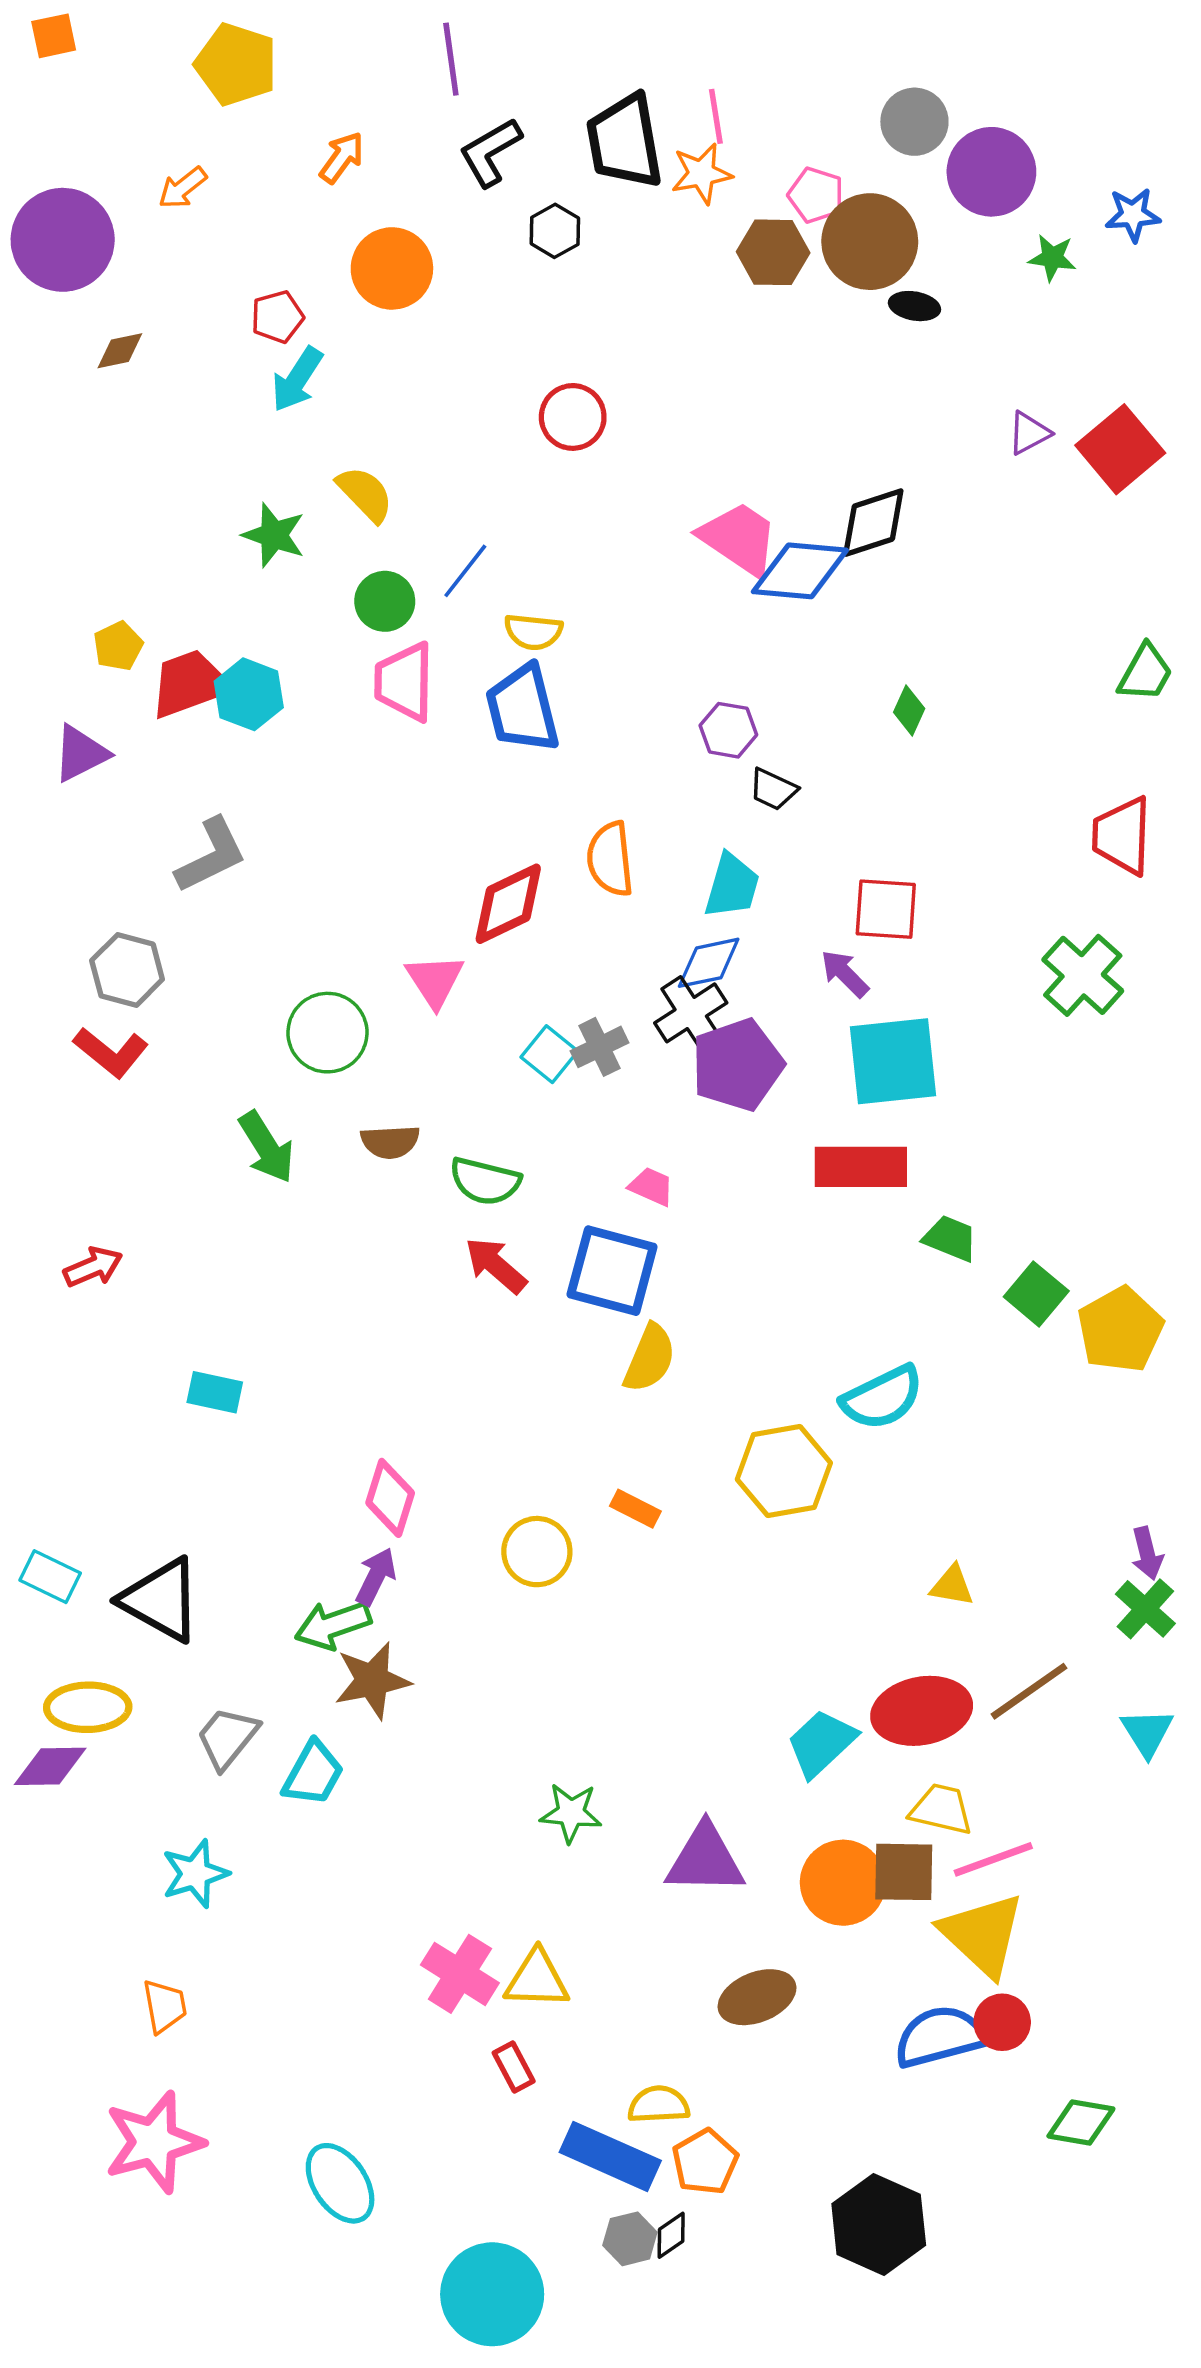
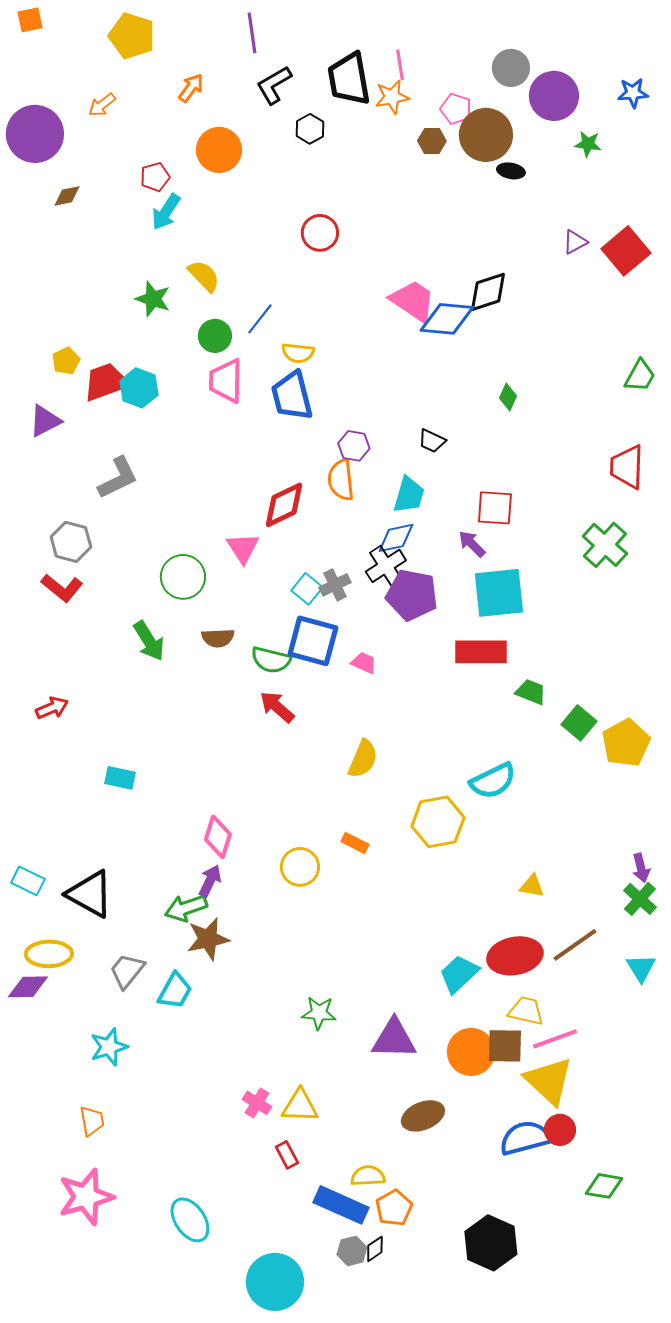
blue star: (1133, 215) -> (633, 93), moved
brown hexagon: (773, 252) -> (432, 141), size x0.7
purple hexagon: (728, 730) -> (354, 446), moved
purple pentagon: (737, 1065) -> (412, 595), turned 30
blue square: (612, 1271) -> (313, 641), moved
pink cross: (460, 1974) -> (257, 1103), size x0.7

